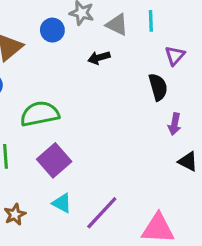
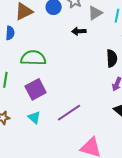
gray triangle: (117, 25) -> (95, 13), turned 49
purple line: (102, 213) -> (69, 113), moved

